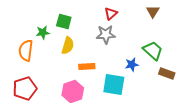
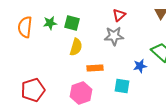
green star: (43, 32) -> (50, 23), moved
orange semicircle: (26, 50) -> (25, 27), moved
cyan square: (114, 84) -> (122, 86), size x0.7

